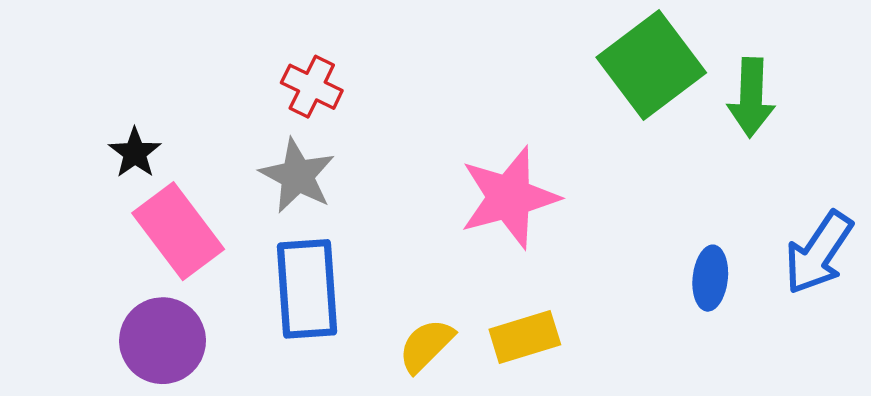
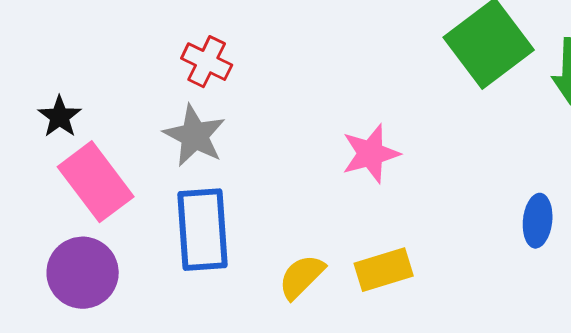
pink star: (509, 197) -> (371, 154), size x0.7

